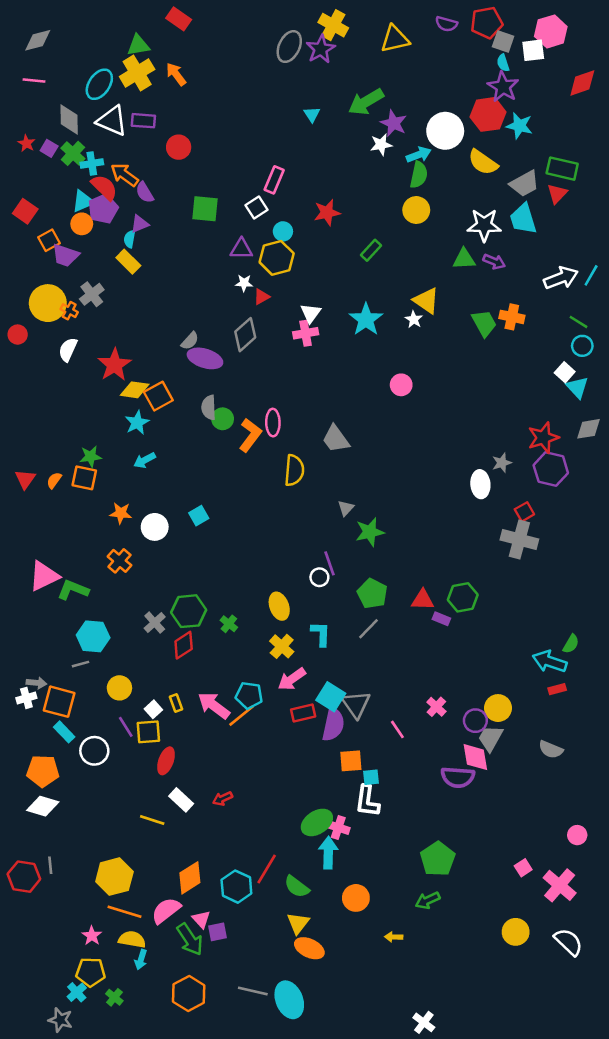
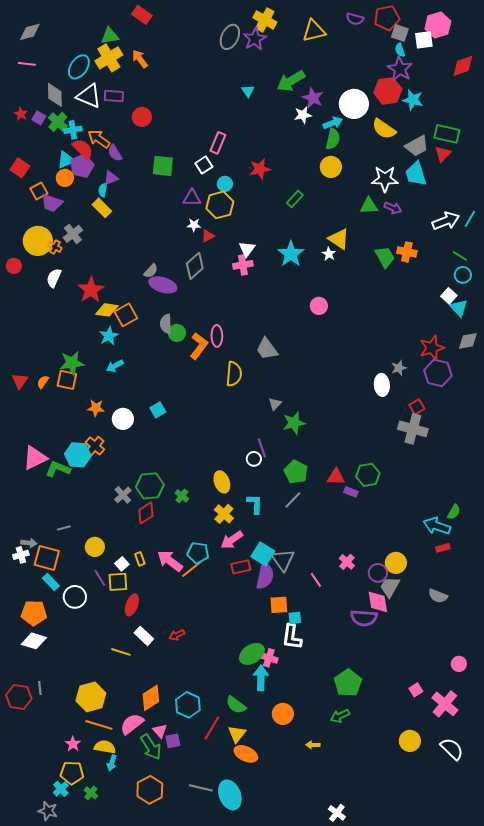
green star: (91, 457) -> (72, 363), size x1.4
cyan hexagon: (93, 636) -> (78, 455), moved
red line: (267, 869) -> (212, 728), moved

